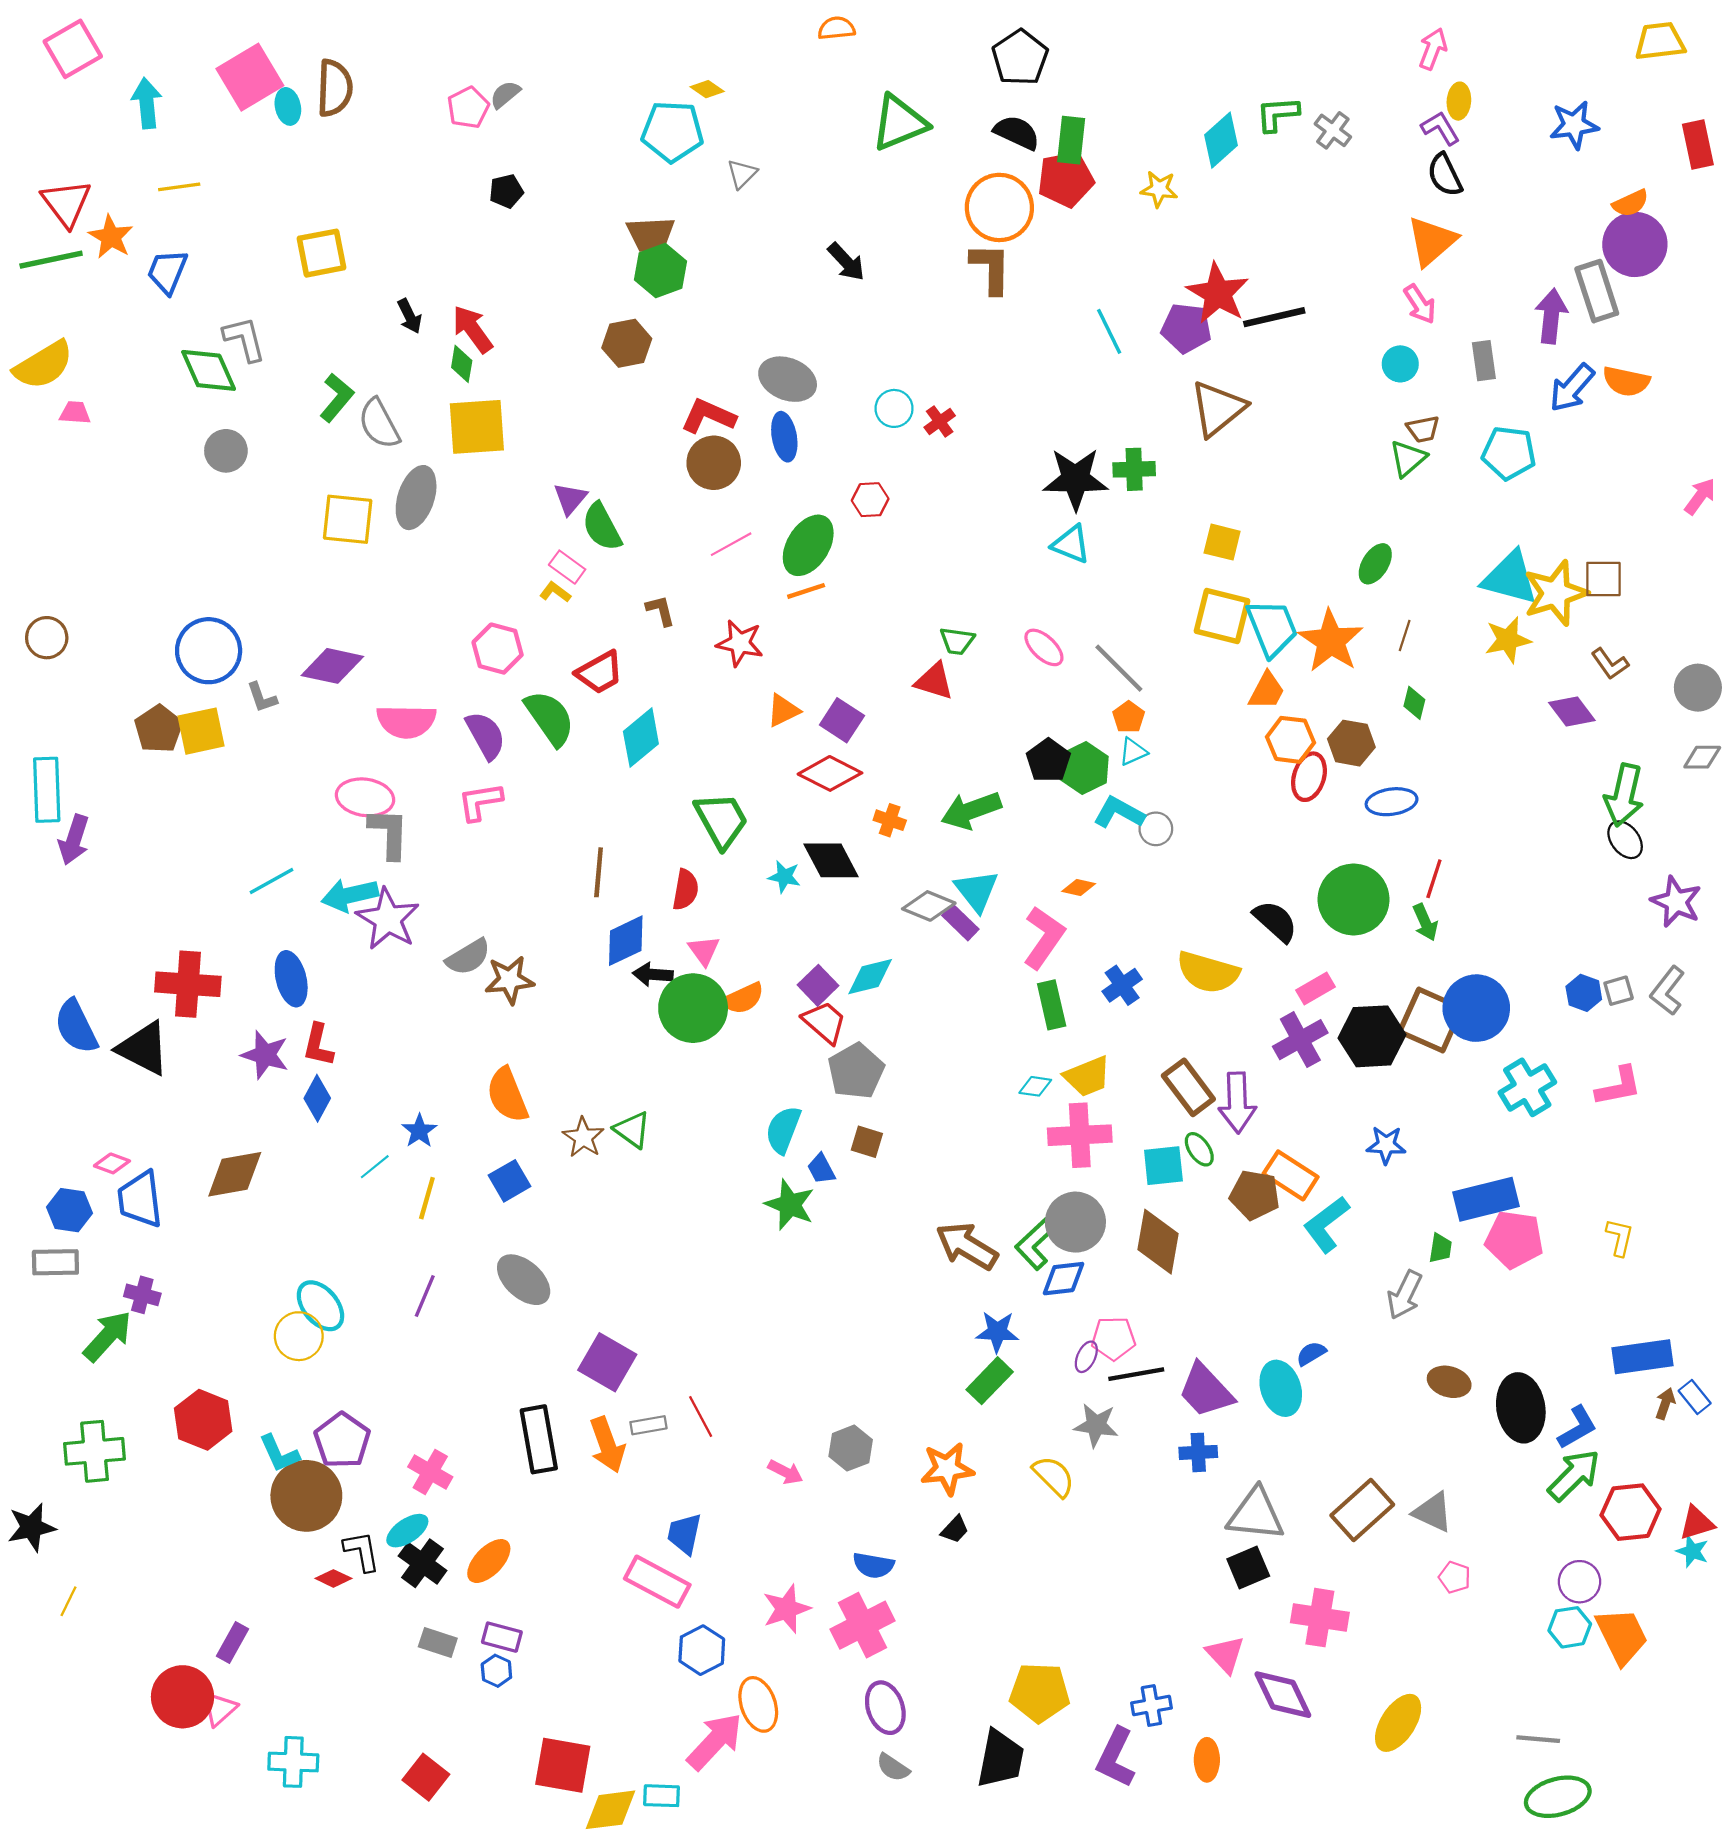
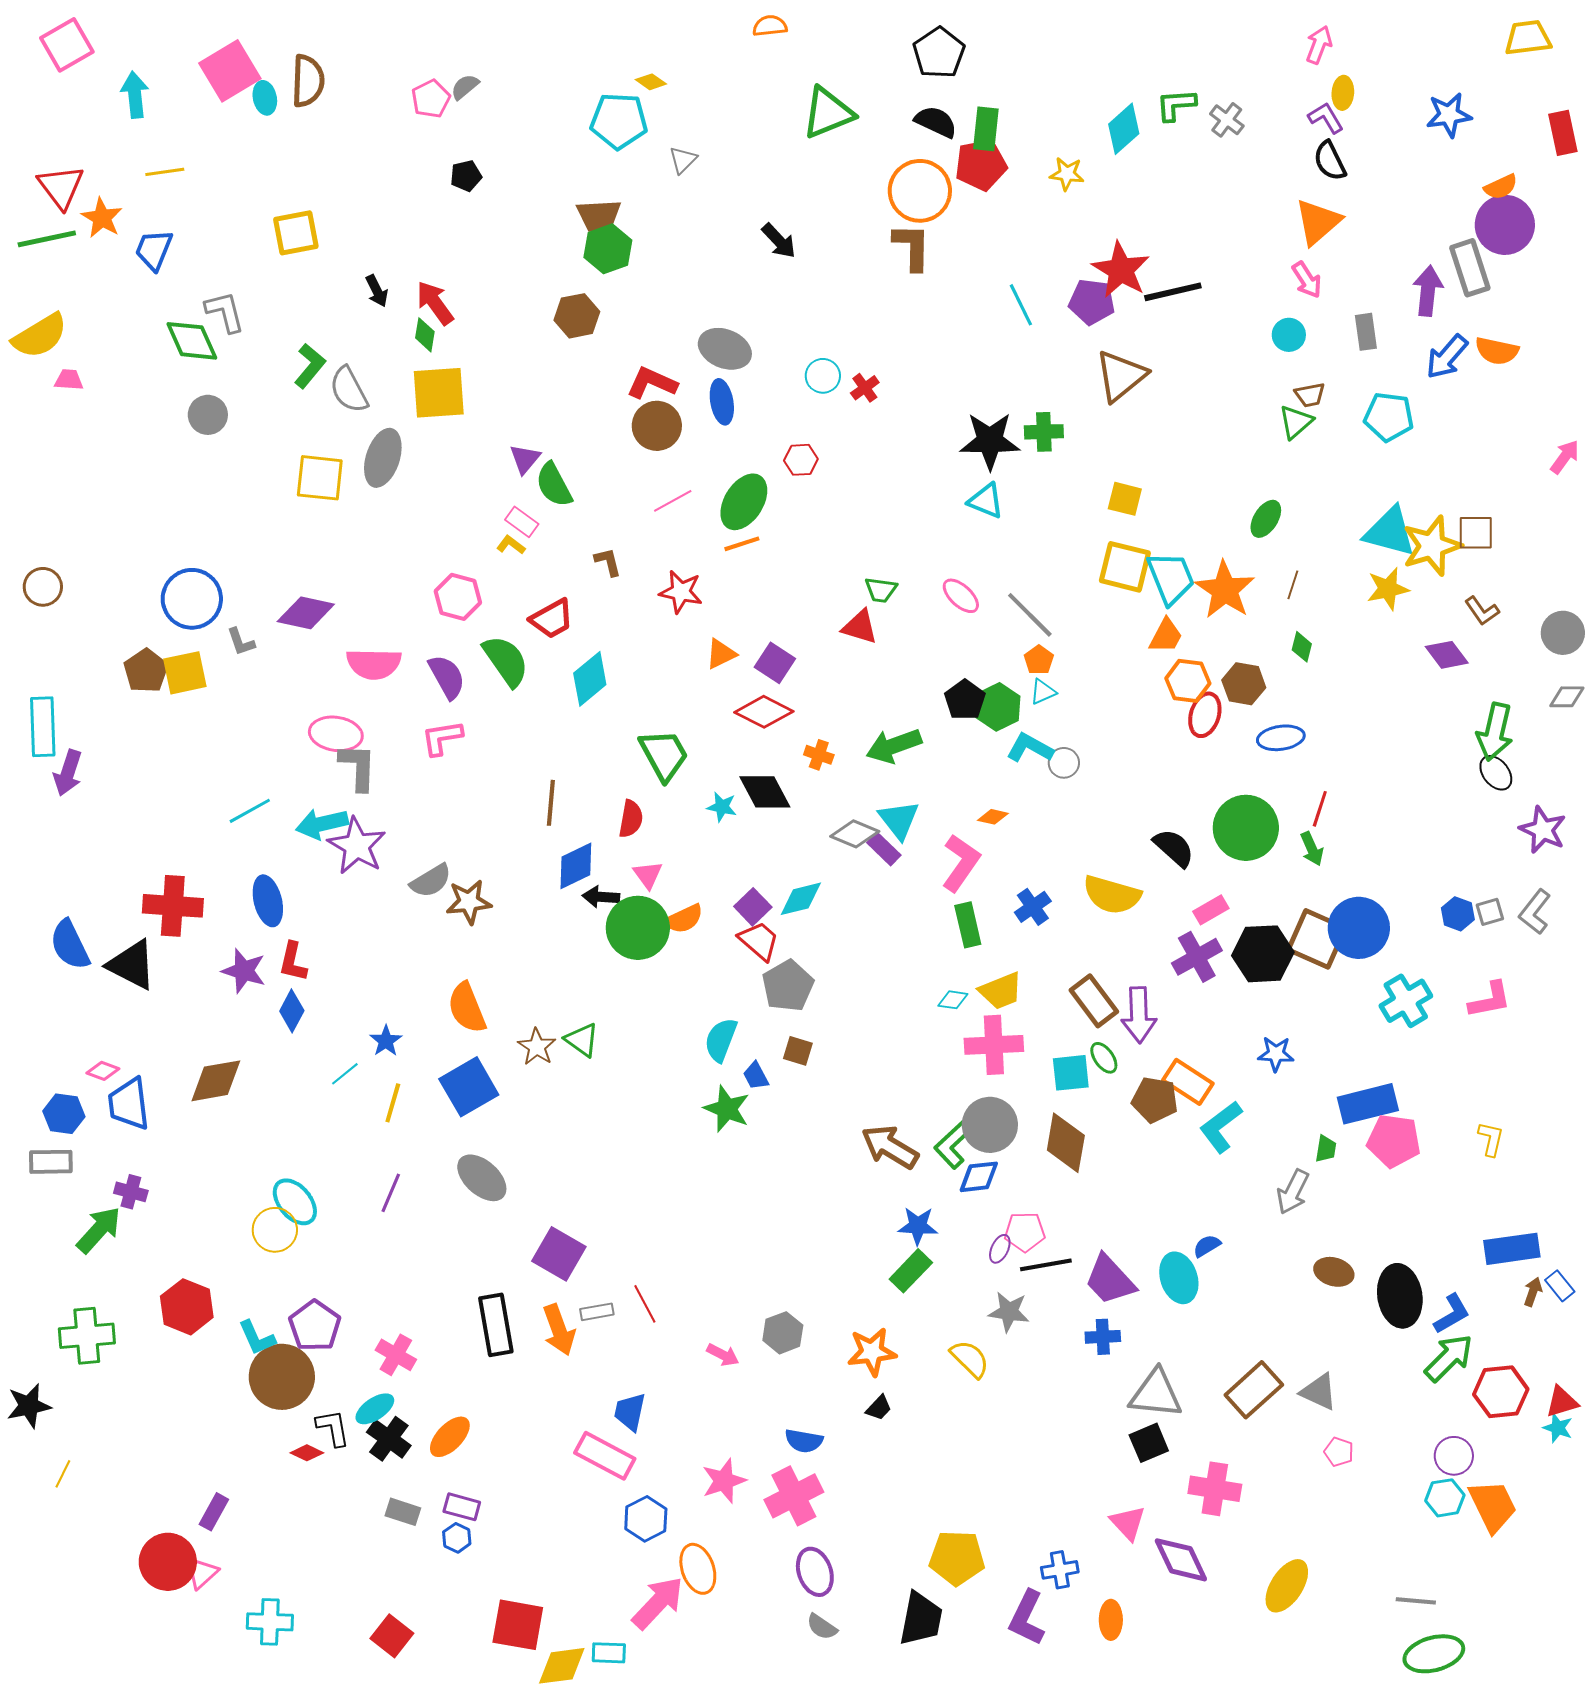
blue square: (509, 1181) -> (469, 1087), size x1.5

